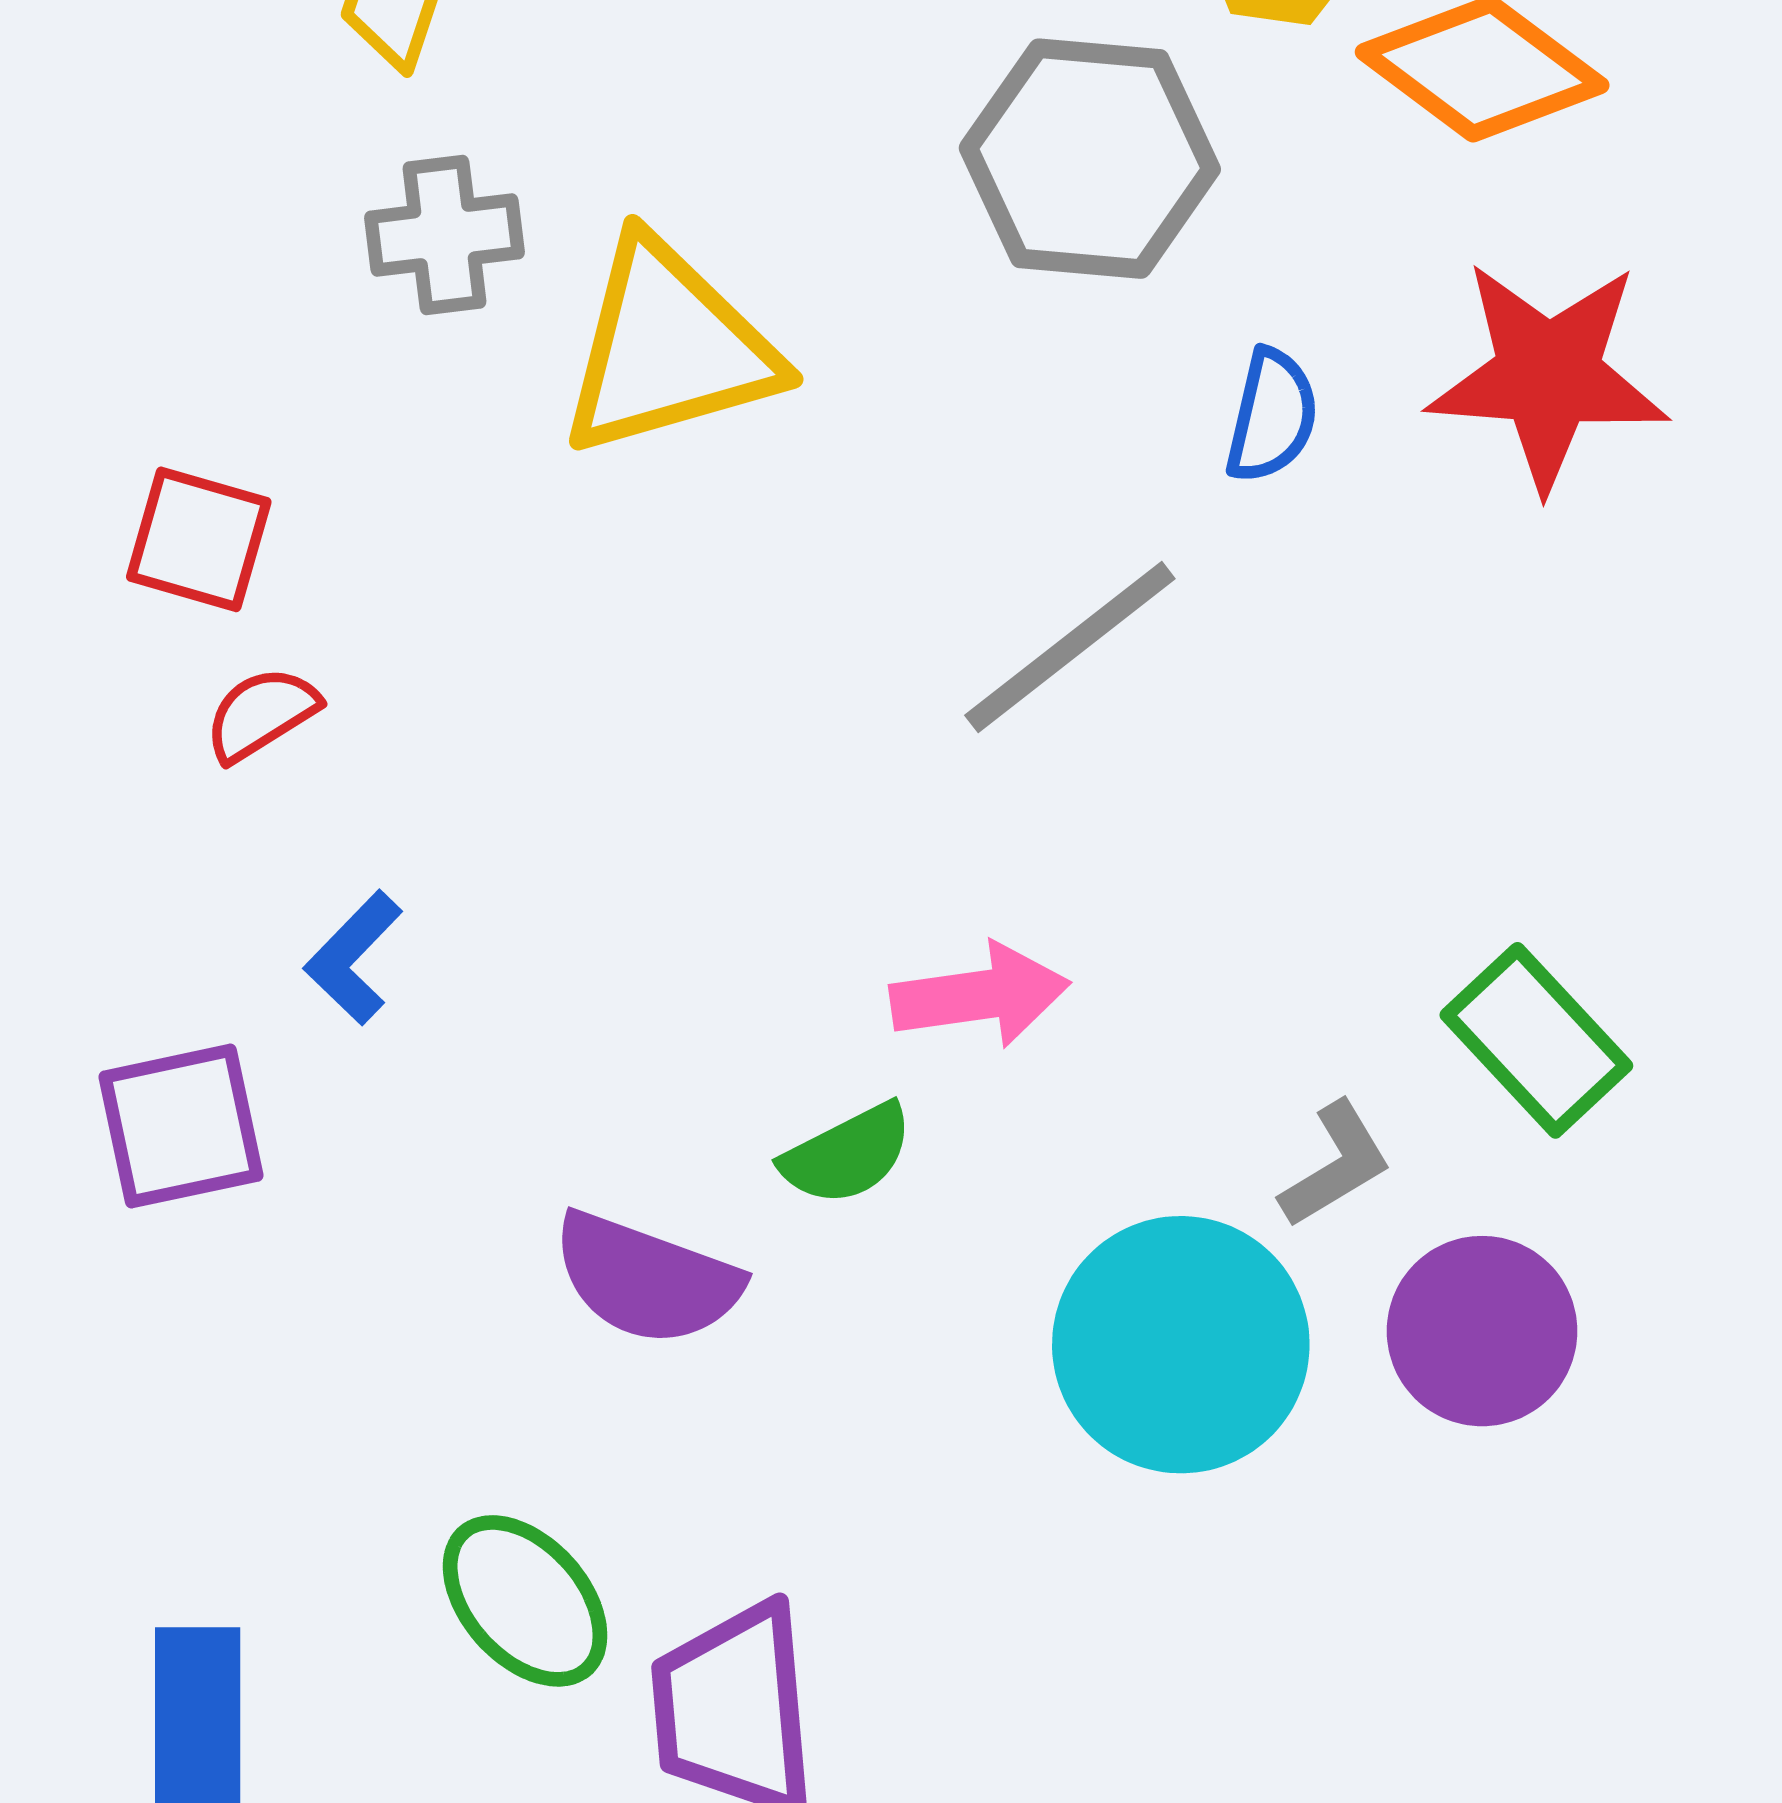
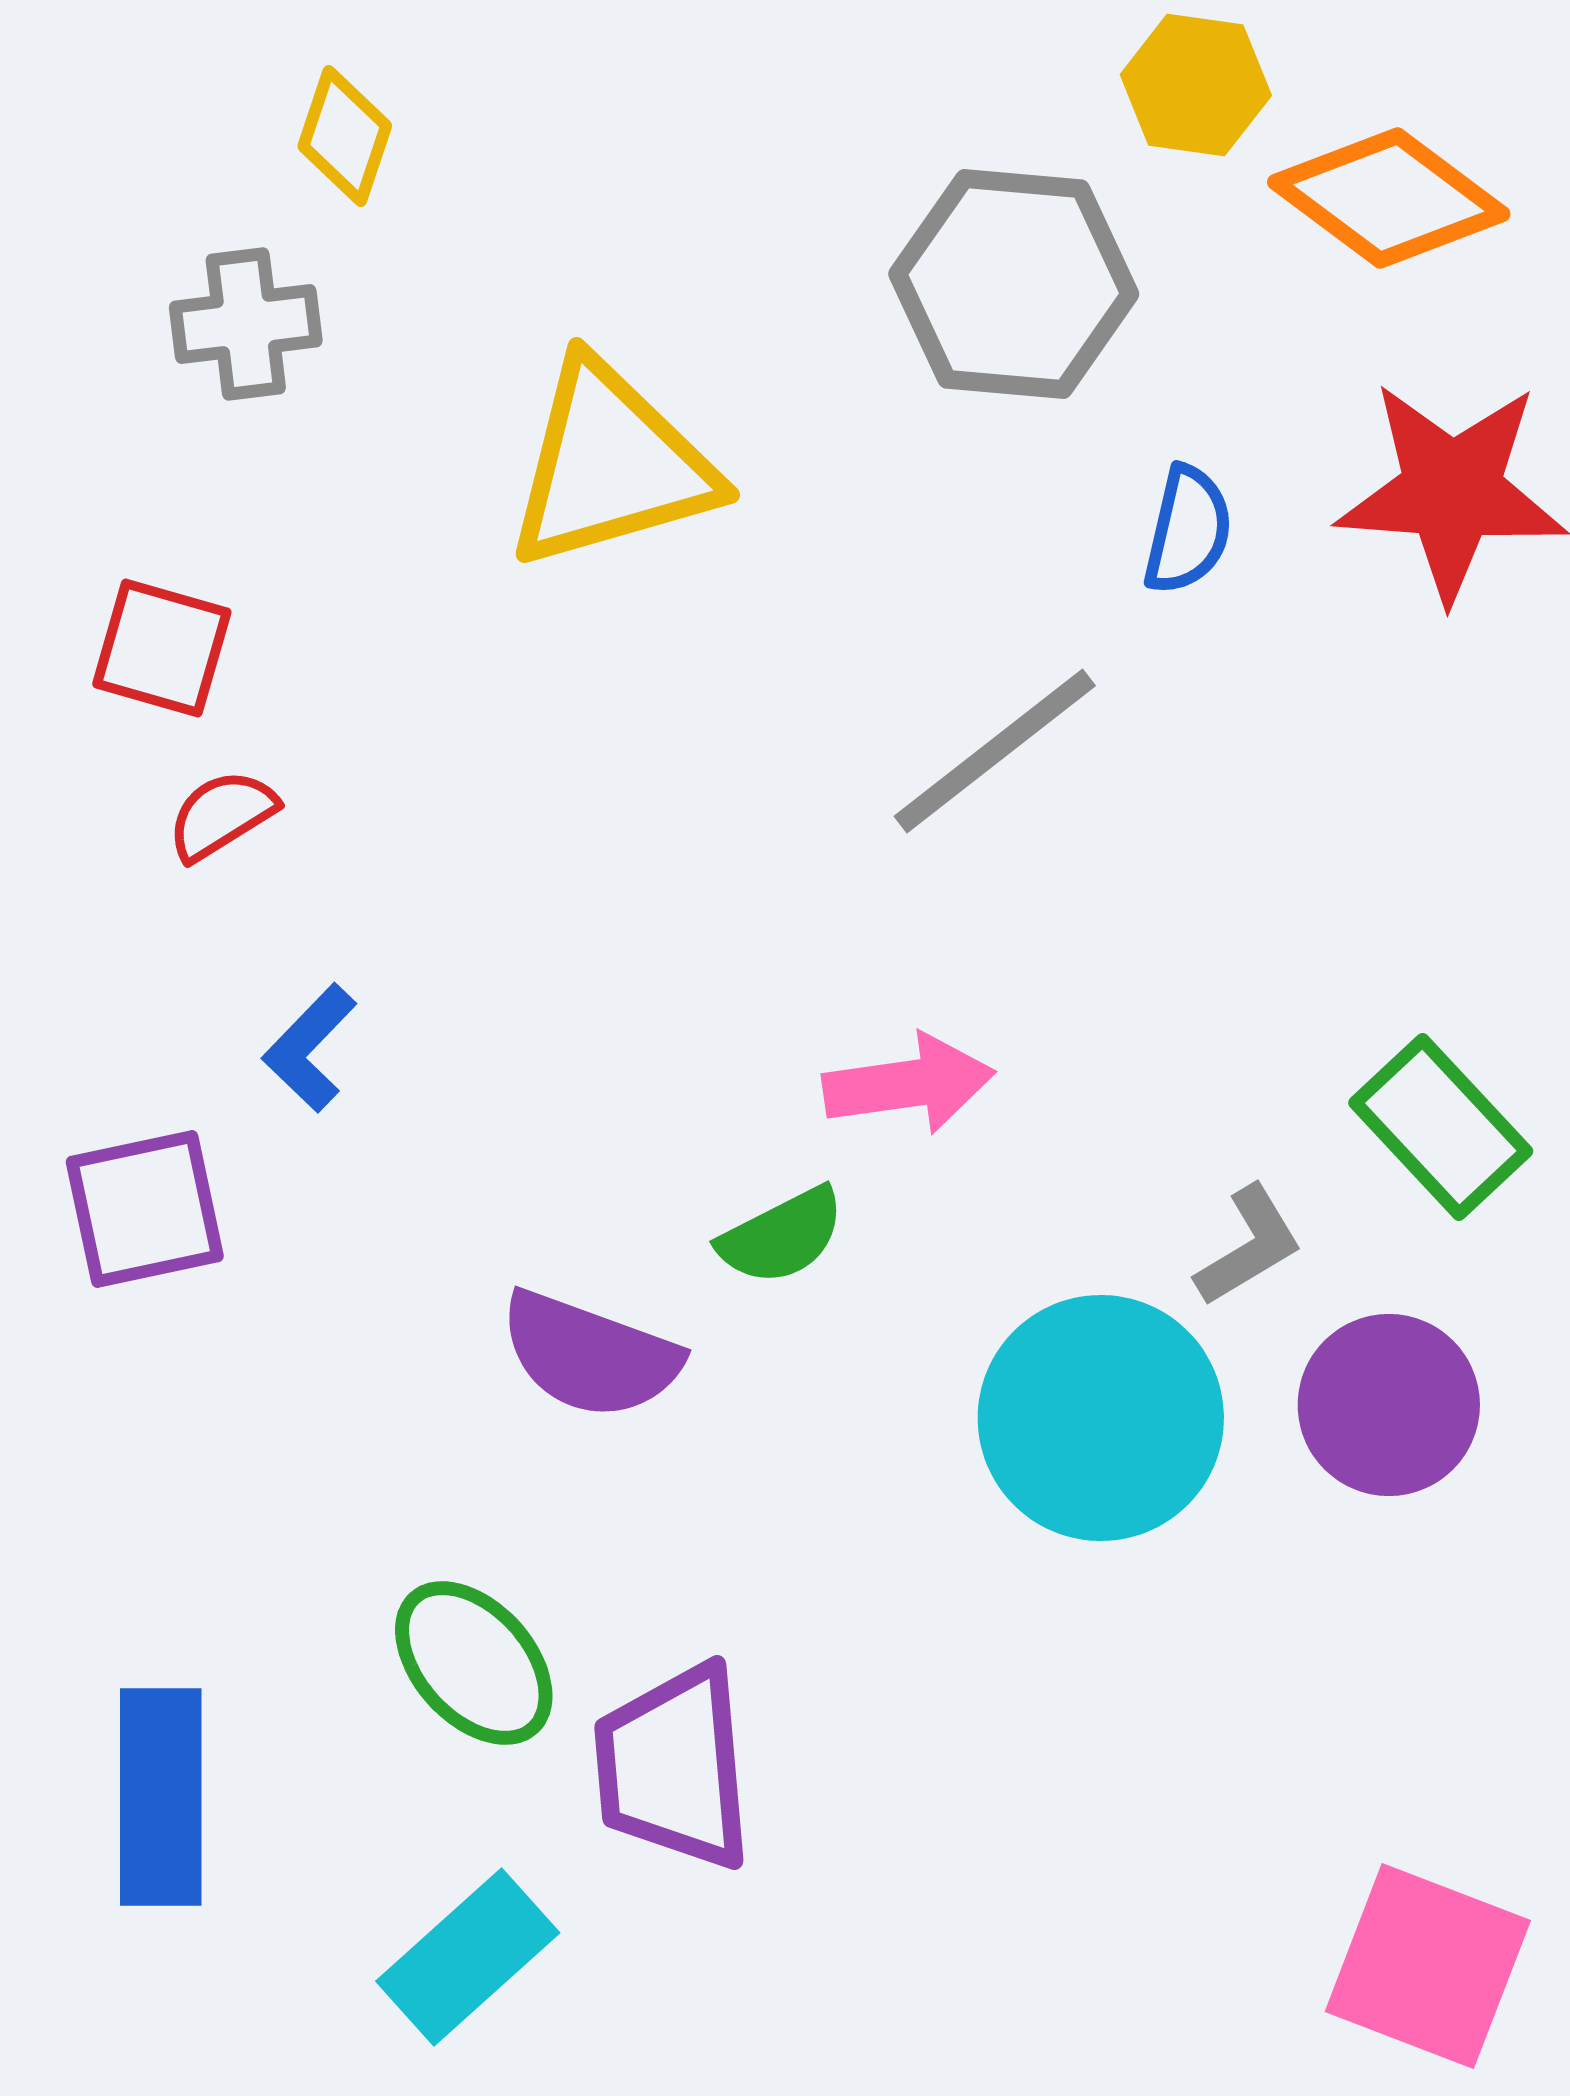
gray cross: (445, 235) -> (246, 324), moved

